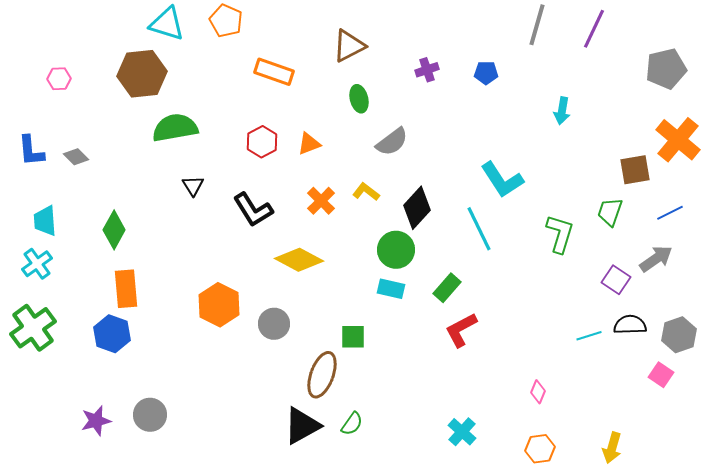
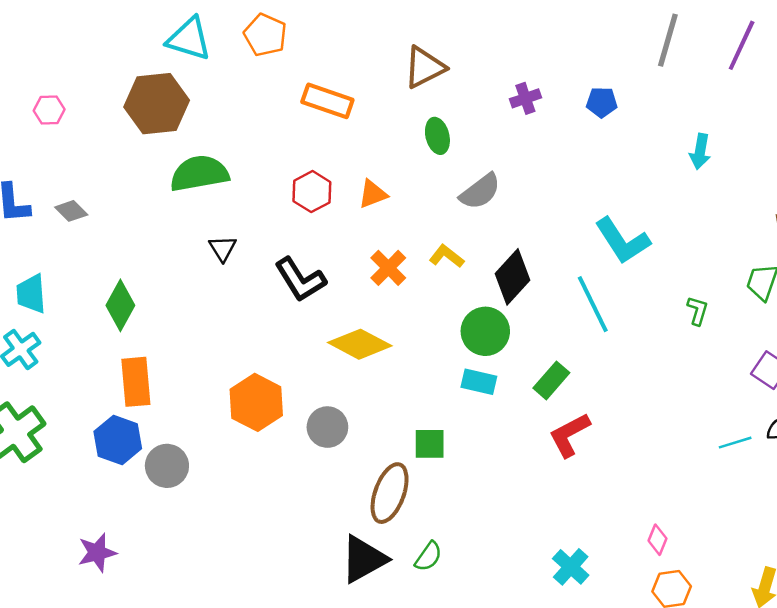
green L-shape: (560, 234) -> (698, 311), size x0.6
pink diamond: (538, 392) -> (657, 540), moved
gray circle: (150, 415) -> (167, 466), moved

